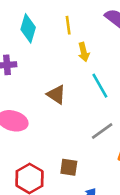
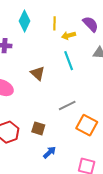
yellow arrow: (84, 52) -> (69, 35), moved, turned 80
cyan line: (100, 86) -> (69, 61), moved

